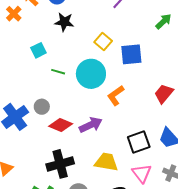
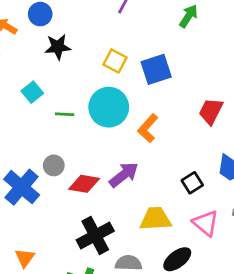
black square: (139, 142) -> (192, 183), size x0.7

